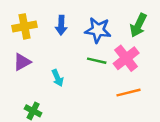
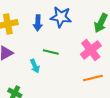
blue star: (98, 30) -> (61, 17), moved
green line: (97, 61) -> (51, 52), moved

